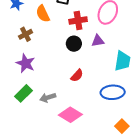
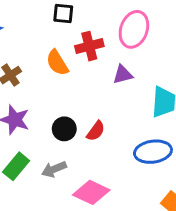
orange semicircle: (43, 14) -> (57, 63), moved
black circle: (74, 44) -> (64, 129), moved

